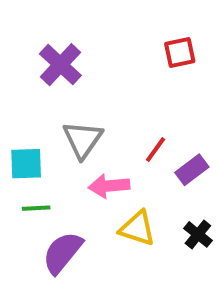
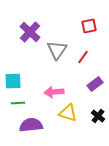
gray triangle: (83, 139) -> (57, 50), moved
red line: (155, 150) -> (83, 57), moved
purple semicircle: (62, 253) -> (31, 125), turned 45

